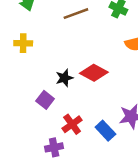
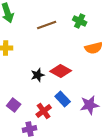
purple square: (45, 100) -> (14, 105), moved
blue rectangle: (105, 131) -> (63, 99), moved

